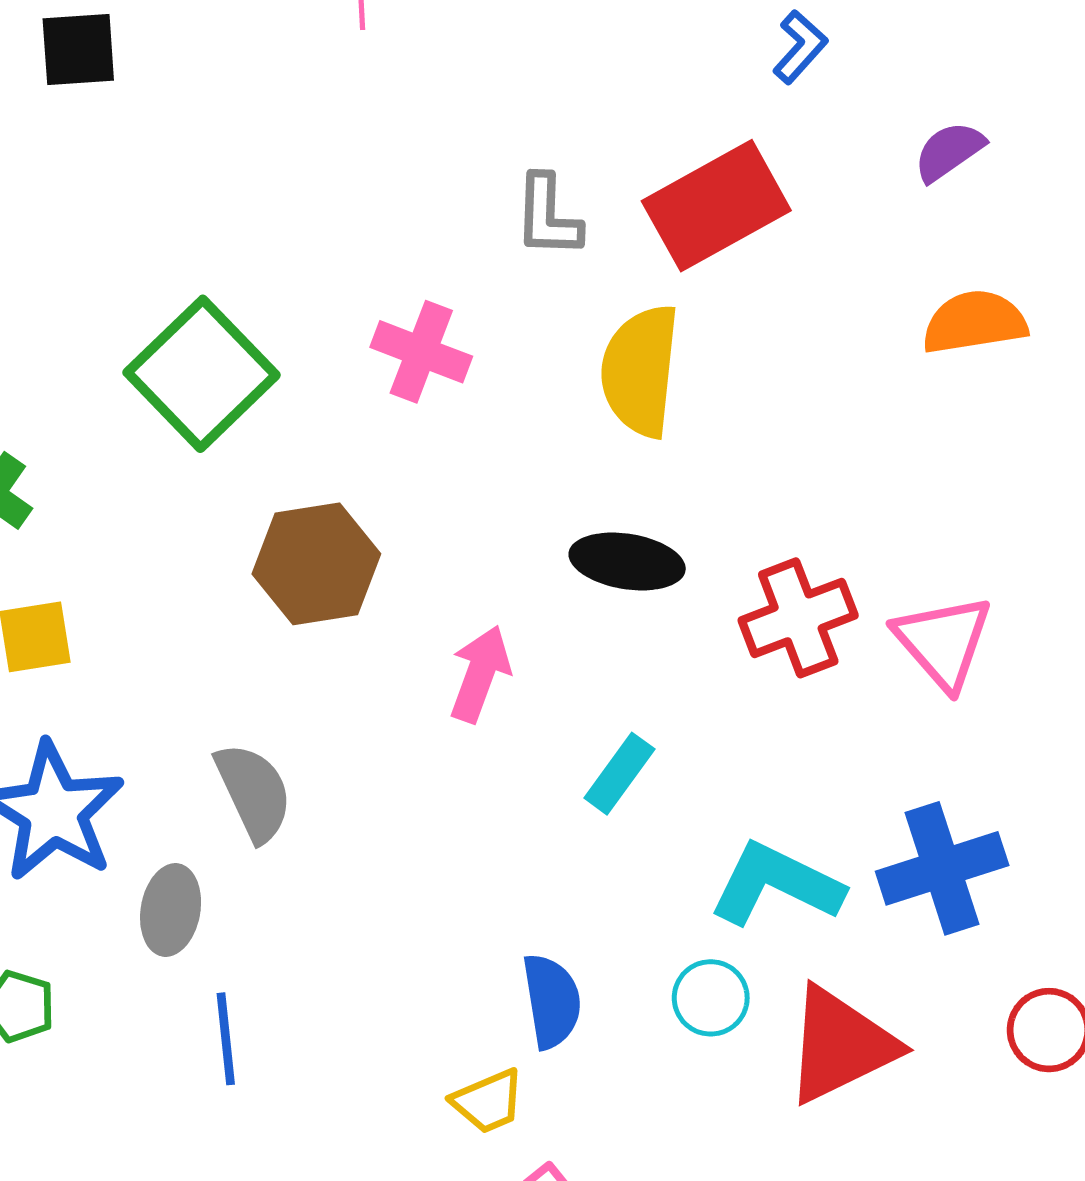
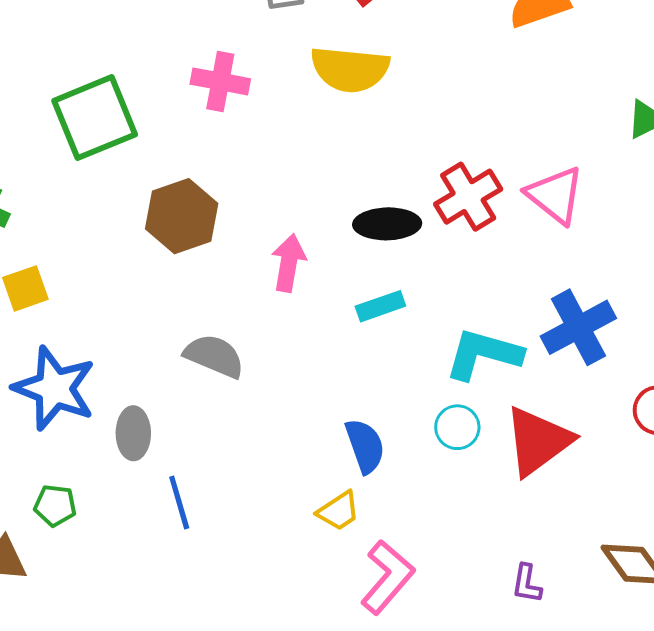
yellow semicircle: (640, 371) -> (350, 69), turned -80
green square: (202, 374) -> (95, 118), turned 32
black ellipse: (627, 561) -> (387, 224), moved
cyan rectangle: (619, 774) -> (380, 306), turned 45
gray semicircle: (254, 792) -> (214, 356), moved, turned -32

